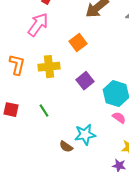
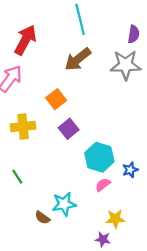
purple square: (85, 81) -> (69, 129), moved
pink semicircle: (119, 118) -> (103, 185), turned -72

